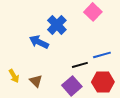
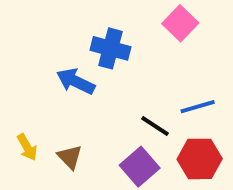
blue cross: (57, 25) -> (110, 48), turned -30
black line: (80, 65) -> (155, 126), turned 49

